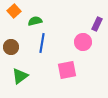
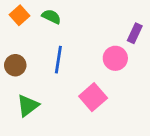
green semicircle: (35, 21) -> (51, 17), moved, turned 40
pink square: (67, 70) -> (93, 97), turned -30

